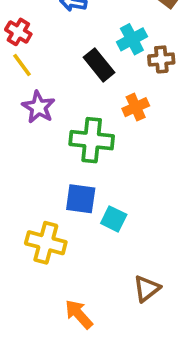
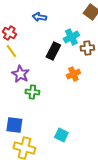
black rectangle: (99, 65) -> (53, 51), turned 66
green cross: (92, 140) -> (32, 92), moved, size x0.6
blue square: (81, 199) -> (14, 125), moved

